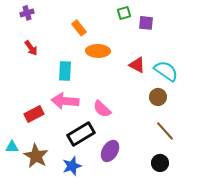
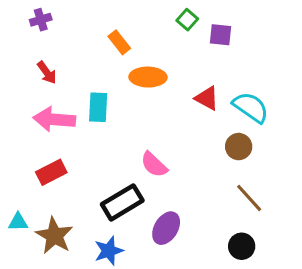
green square: (124, 13) -> (187, 20), turned -32
pink arrow: (65, 101) -> (54, 119), moved

